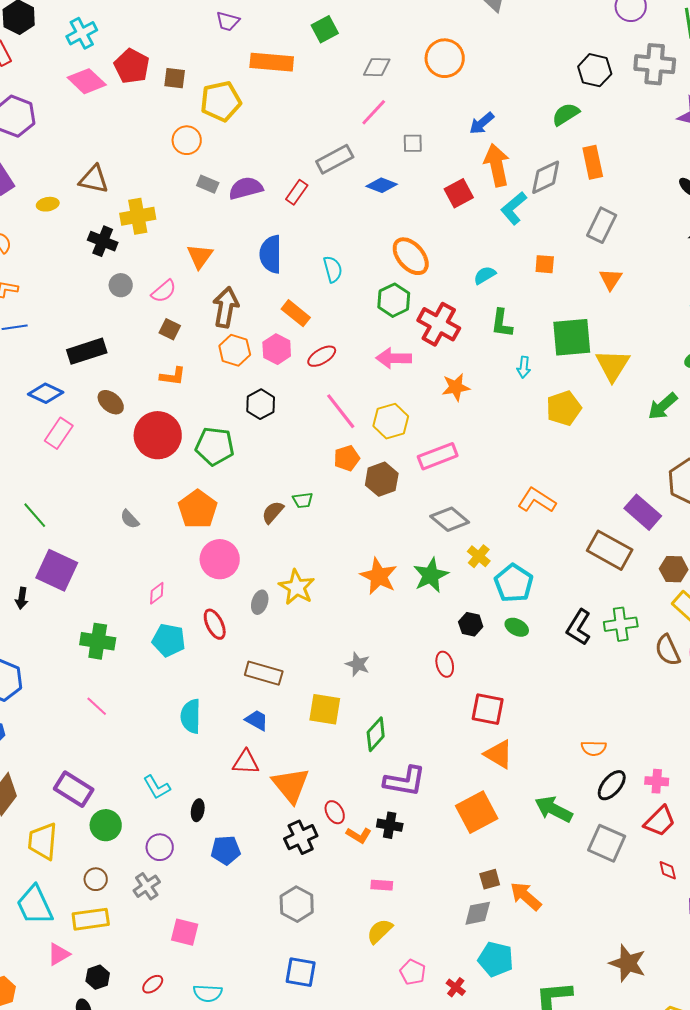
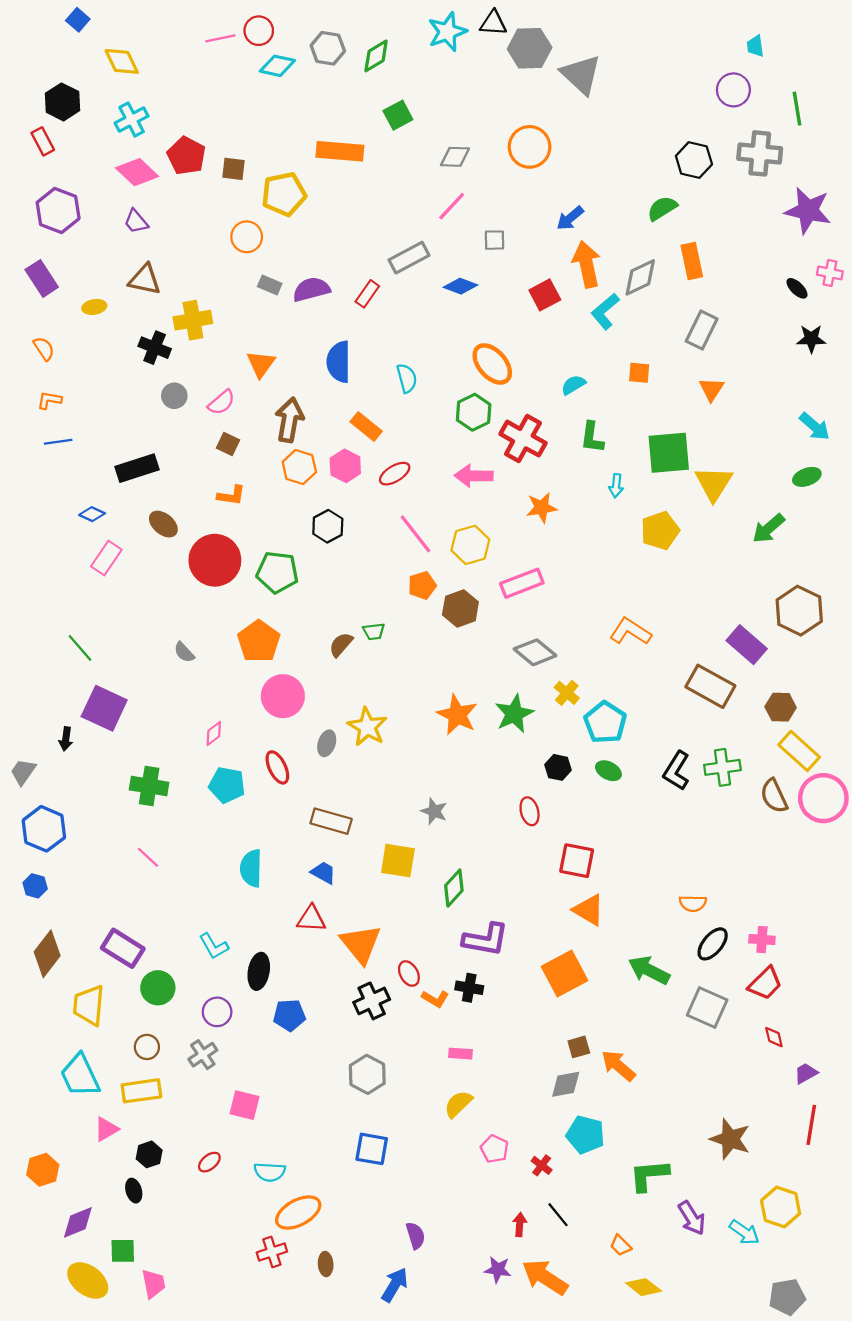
purple trapezoid: (228, 21) -> (136, 221), moved, turned 35
blue diamond: (46, 393) -> (92, 514), size x0.7
black ellipse: (198, 810) -> (259, 971), size x1.5

